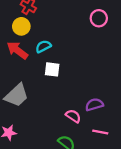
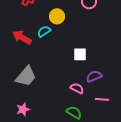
yellow circle: (21, 26) -> (57, 16), moved
white square: (52, 69) -> (80, 54), moved

